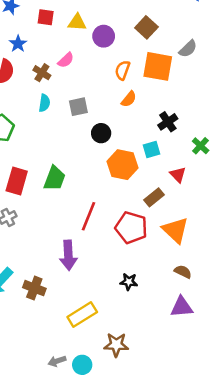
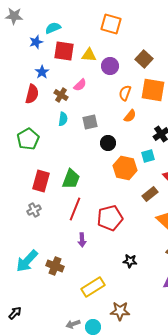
red square: (46, 17) -> (64, 51), size x1.5
red line: (88, 216) -> (75, 209), moved
red pentagon: (131, 228) -> (110, 218), moved, turned -30
purple arrow: (68, 255) -> (82, 240), size x0.6

